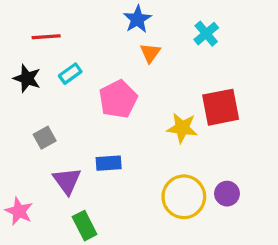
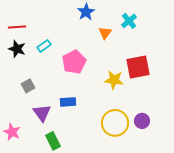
red line: (46, 37) -> (17, 27), moved
orange triangle: (150, 53) -> (105, 33), moved

